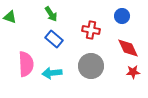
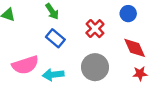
red cross: (91, 30) -> (95, 29), turned 36
pink semicircle: (26, 64) -> (25, 65), turned 75

